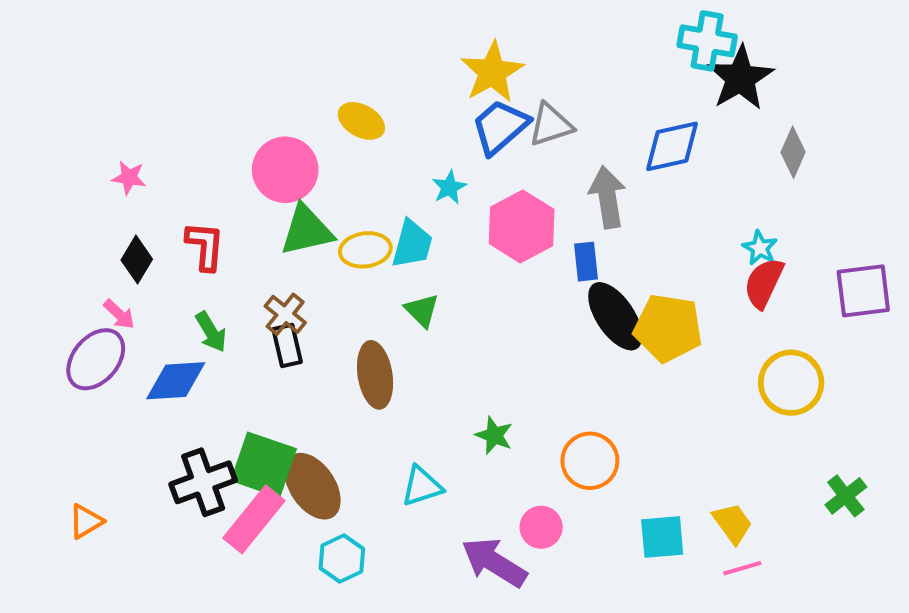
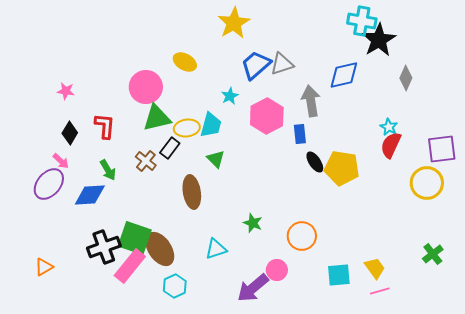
yellow star: (492, 72) -> (234, 23), moved
black ellipse: (615, 316) -> (315, 162), size x0.6
black rectangle: (287, 346) -> (170, 148), moved, turned 50
yellow circle: (791, 383) -> (427, 183), moved
purple arrow: (494, 562) -> (253, 288), turned -72

